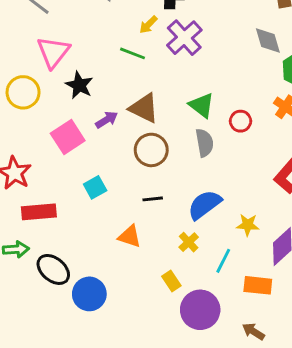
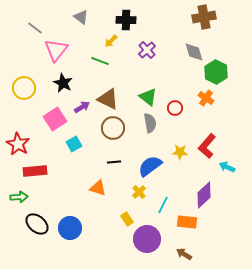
purple cross: (184, 38) -> (147, 50), moved, size x0.7
pink triangle: (53, 52) -> (56, 50), moved
cyan square: (95, 187) -> (74, 144), moved
yellow star: (248, 225) -> (180, 152), moved
black ellipse: (53, 269) -> (37, 224), moved

